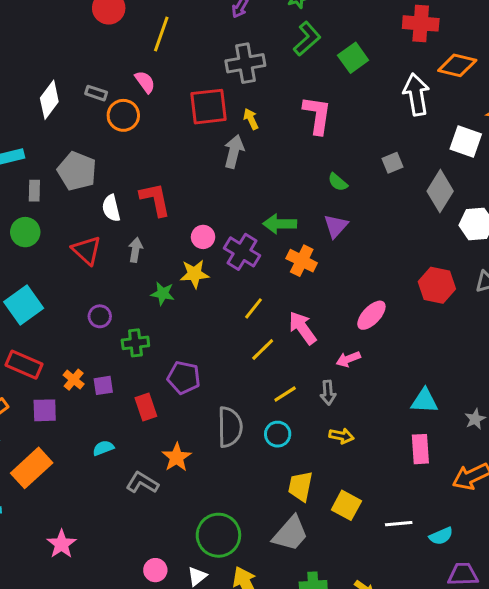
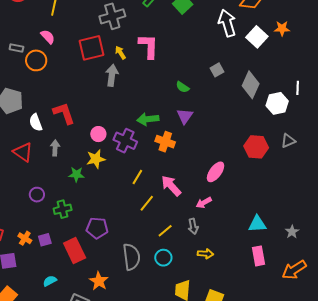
pink L-shape: (317, 115) -> (149, 46), moved
white square: (466, 141) -> (257, 37), moved, turned 30
red rectangle: (146, 407) -> (75, 250), size x1.4

